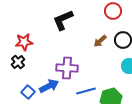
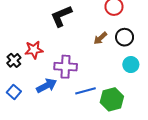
red star: (24, 42) -> (34, 50), moved
blue square: (28, 92) -> (14, 92), moved

